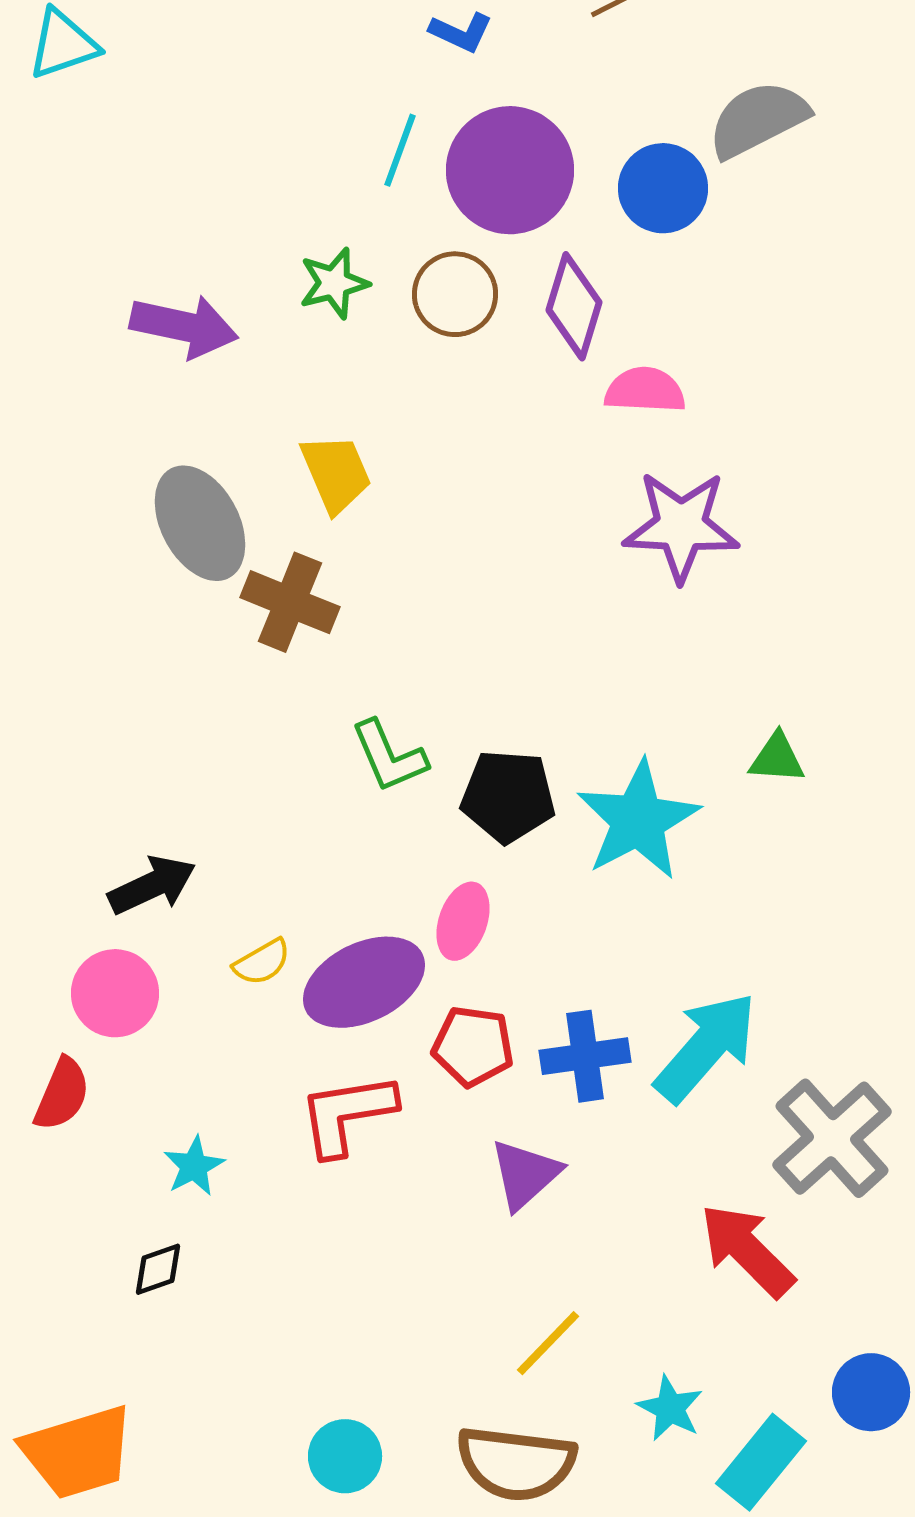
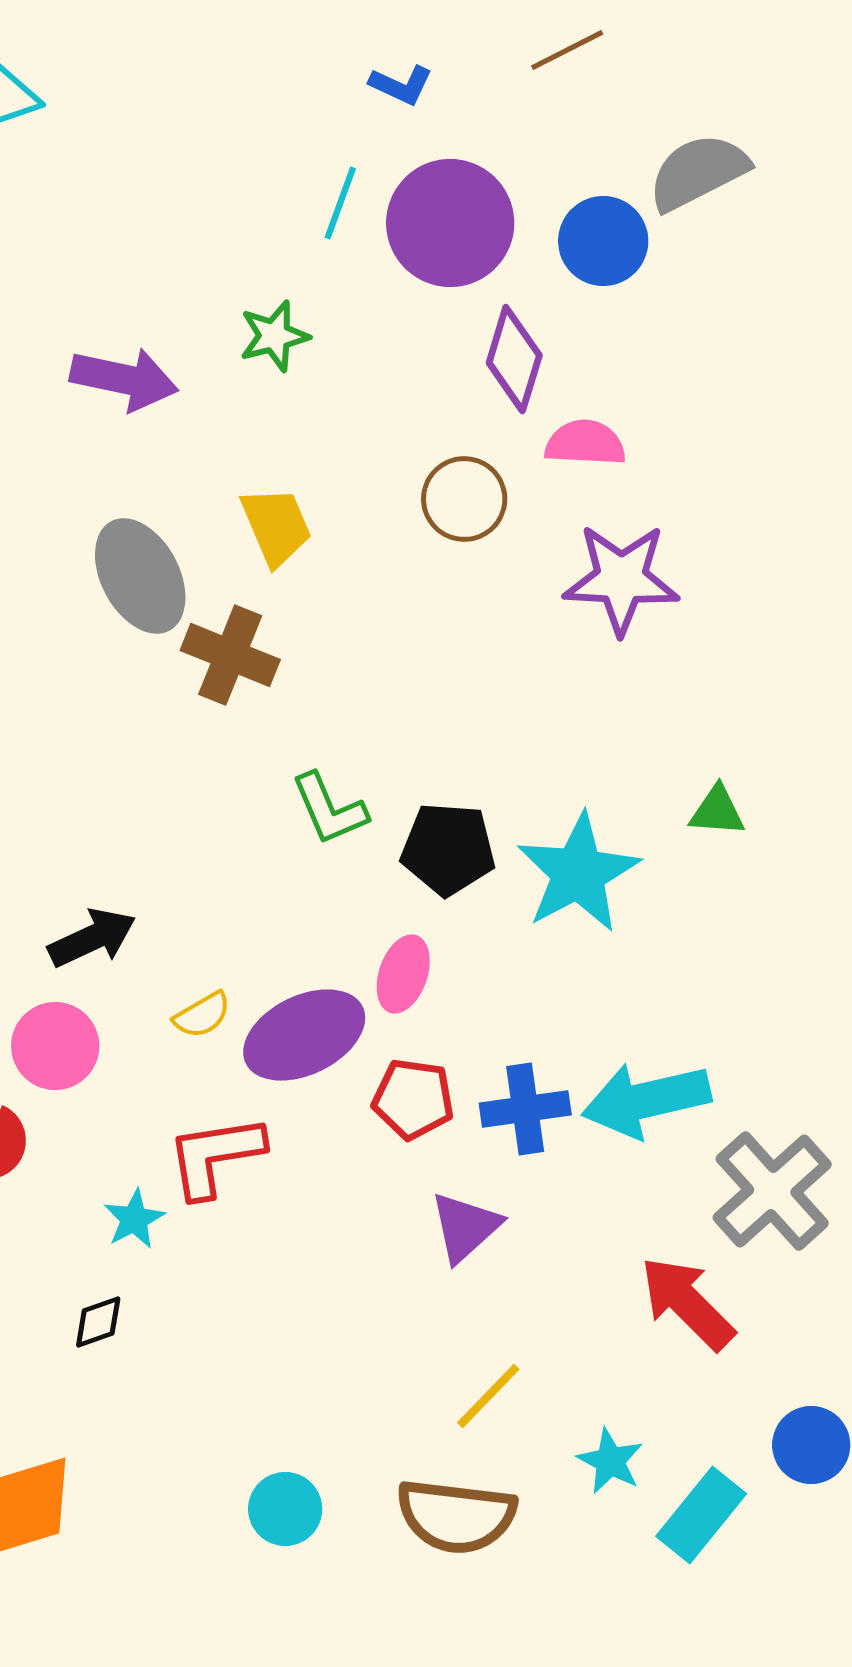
brown circle: (455, 294) -> (464, 499), moved
cyan arrow: (706, 1047) -> (646, 1100), turned -144
red L-shape: (347, 1114) -> (215, 1156), moved

